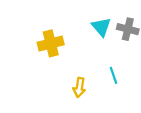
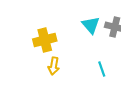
yellow arrow: (79, 88) -> (54, 66), moved

